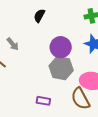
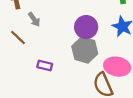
purple rectangle: (43, 101) -> (45, 66), moved

